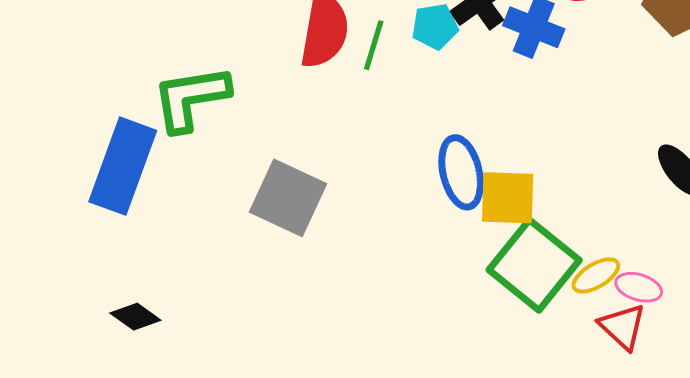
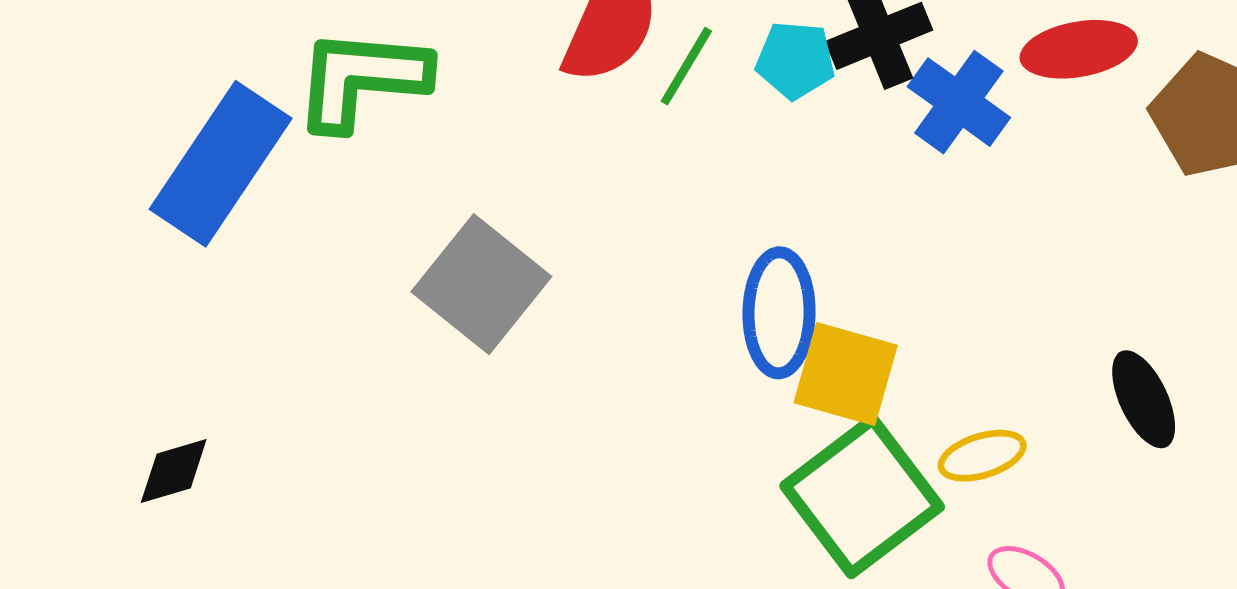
yellow ellipse: (596, 275) -> (982, 456), moved
black diamond: (135, 317) -> (174, 471), moved, turned -66

